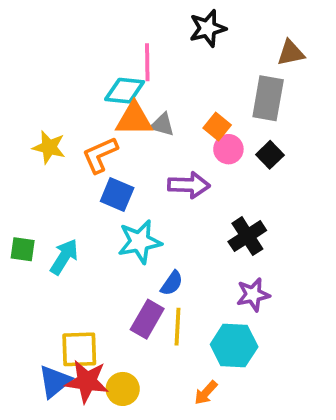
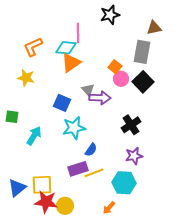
orange triangle: (134, 119) -> (71, 63), turned -35
gray triangle: (162, 125) -> (88, 90), moved, turned 32
orange L-shape: (100, 155) -> (33, 47), moved
black square: (270, 155) -> (143, 82), size x1.5
green square: (23, 249) -> (12, 117), moved
purple rectangle: (147, 319) -> (78, 169), turned 42
yellow line: (177, 327) -> (94, 173), turned 66
blue triangle: (55, 381) -> (17, 188), moved

